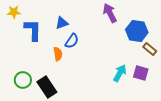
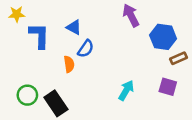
blue triangle: (62, 23) -> (74, 27), turned 48
brown rectangle: (150, 49) -> (179, 58), turned -64
cyan arrow: (120, 73) -> (126, 90), moved

